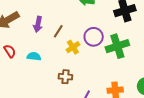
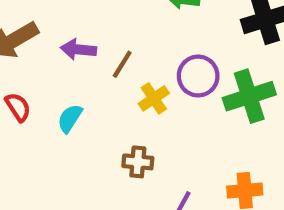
purple arrow: (38, 24) -> (78, 49), turned 84
cyan semicircle: (34, 56) -> (70, 118), turned -64

